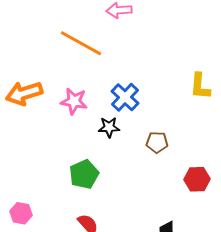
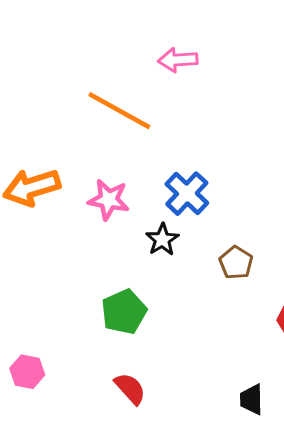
black star: (109, 127) -> (162, 240), turned -30
brown pentagon: (157, 142) -> (236, 263), turned 30

